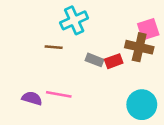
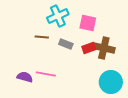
pink square: (148, 29) -> (88, 23), moved, turned 30
brown cross: (139, 47) -> (104, 48), moved
gray rectangle: (95, 60) -> (66, 44), moved

